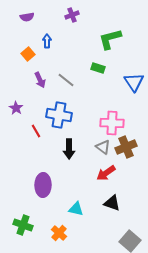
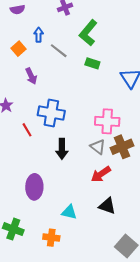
green L-shape: (110, 39) -> (88, 33), moved, turned -35
gray line: (66, 80) -> (59, 51), moved
orange cross: (59, 233) -> (51, 238), turned -35

